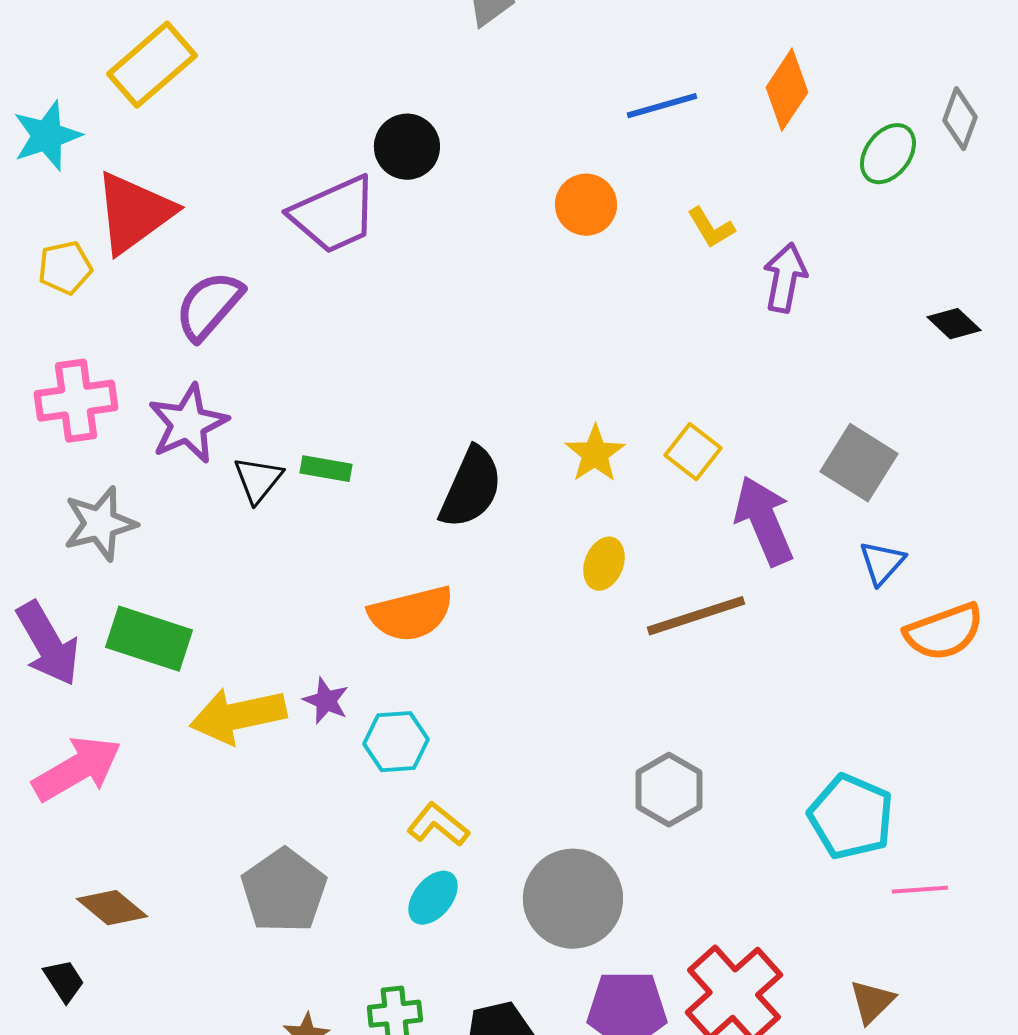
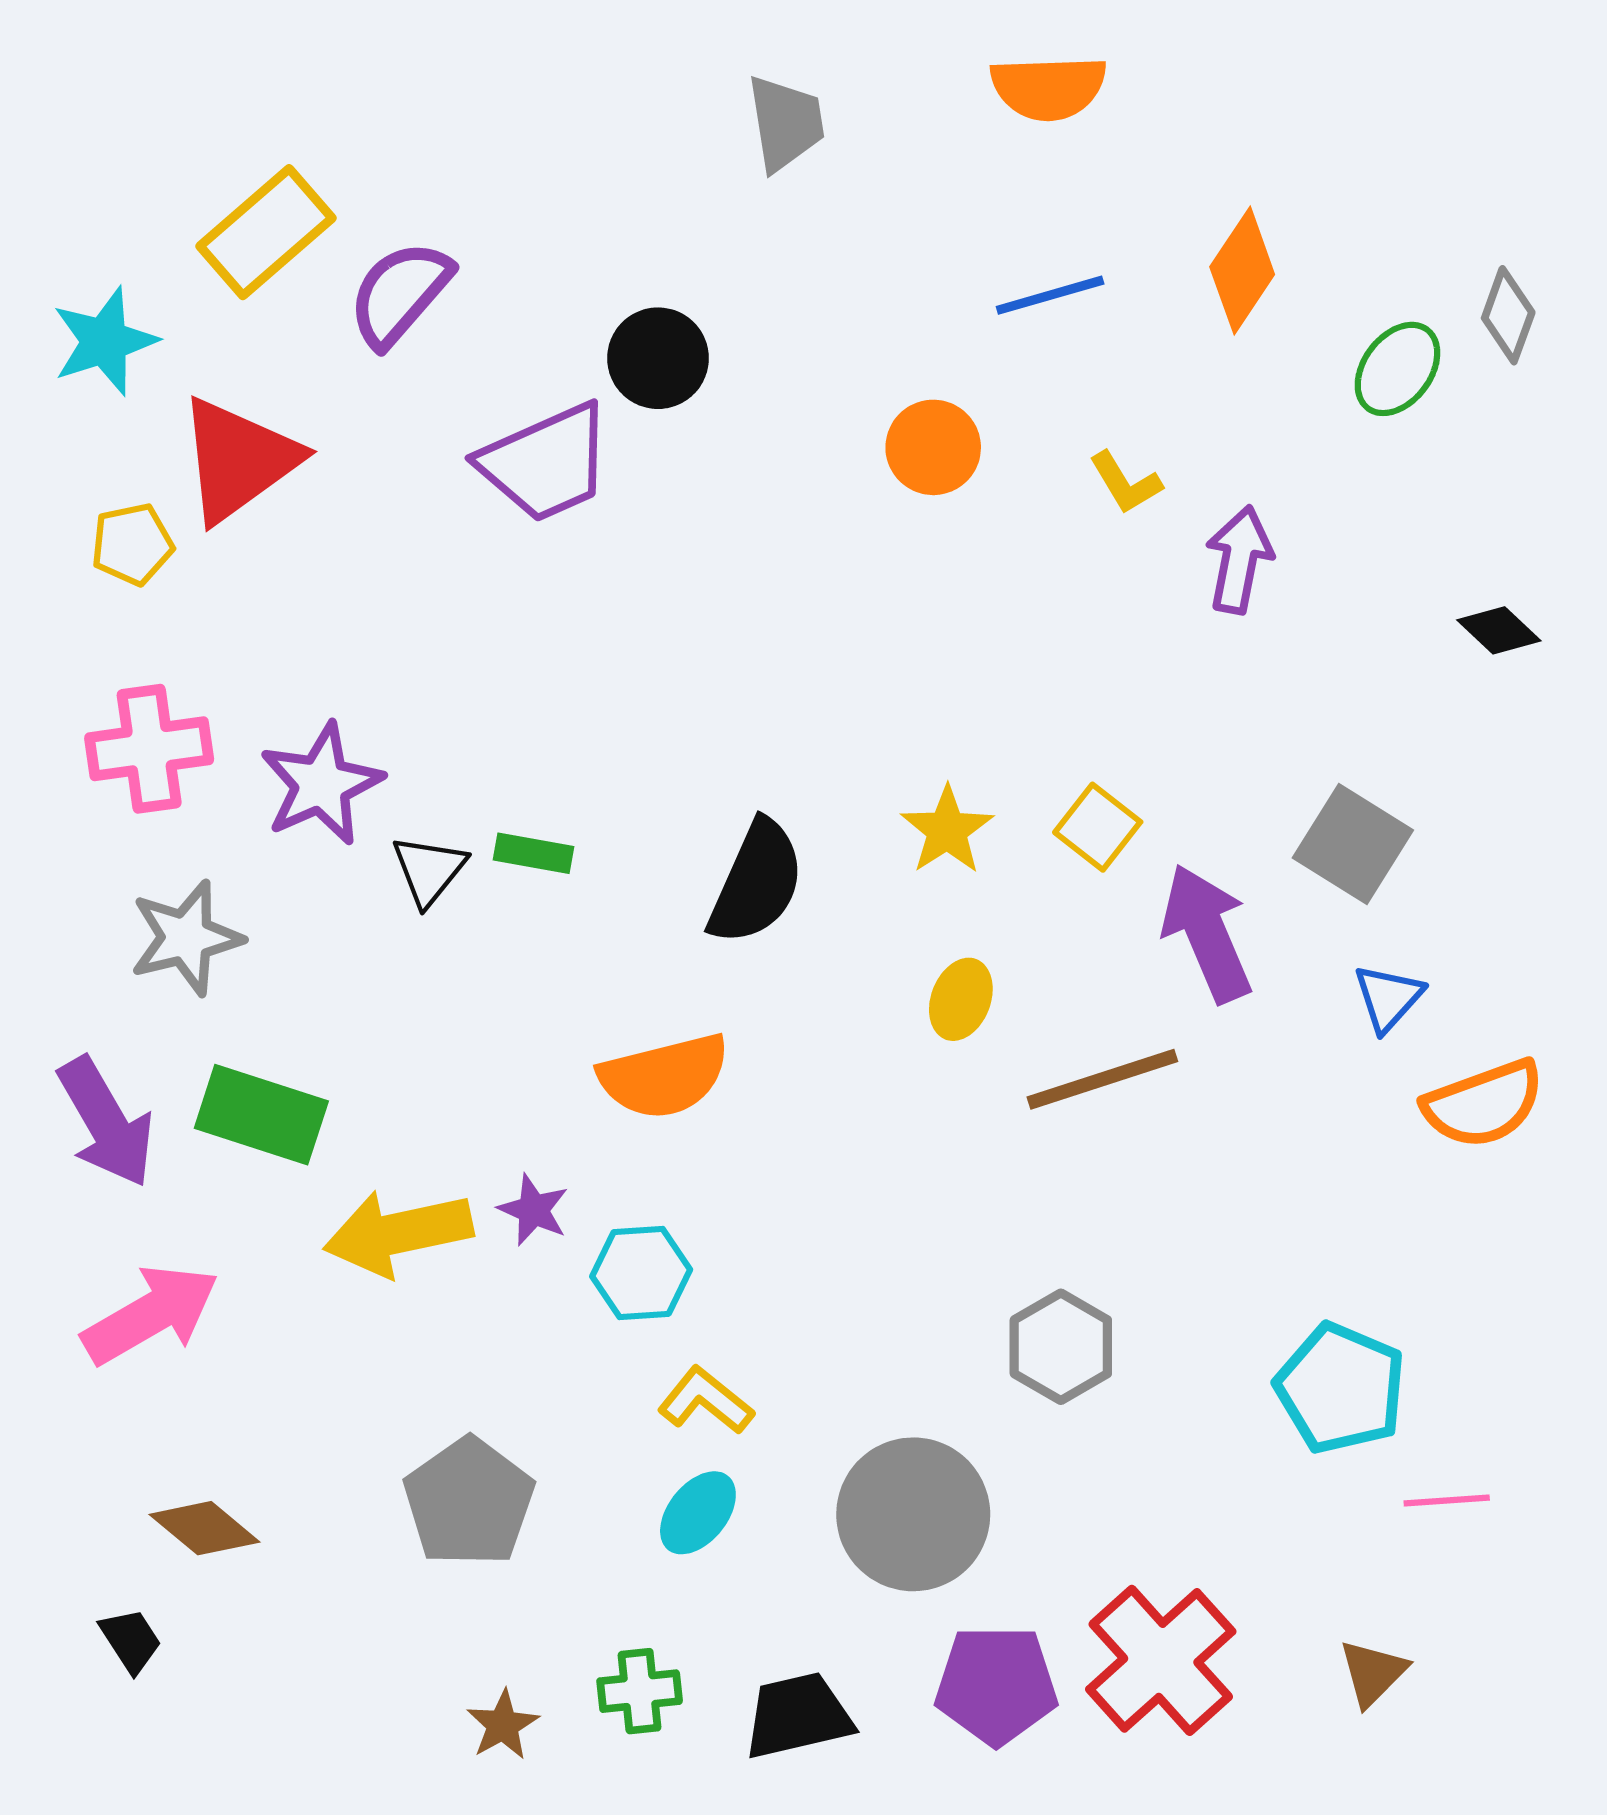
purple semicircle: (209, 306) -> (400, 294), moved

